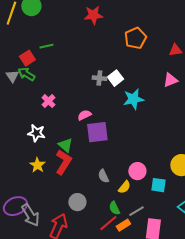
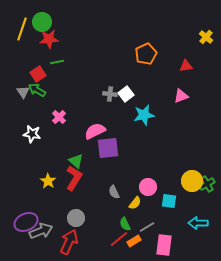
red star: (93, 15) -> (49, 39), moved
pink semicircle: (84, 115) -> (95, 131), size x1.5
white star: (36, 133) -> (32, 134), moved
gray circle: (77, 202) -> (76, 218), moved
gray arrow: (30, 215) -> (41, 231), turned -80

